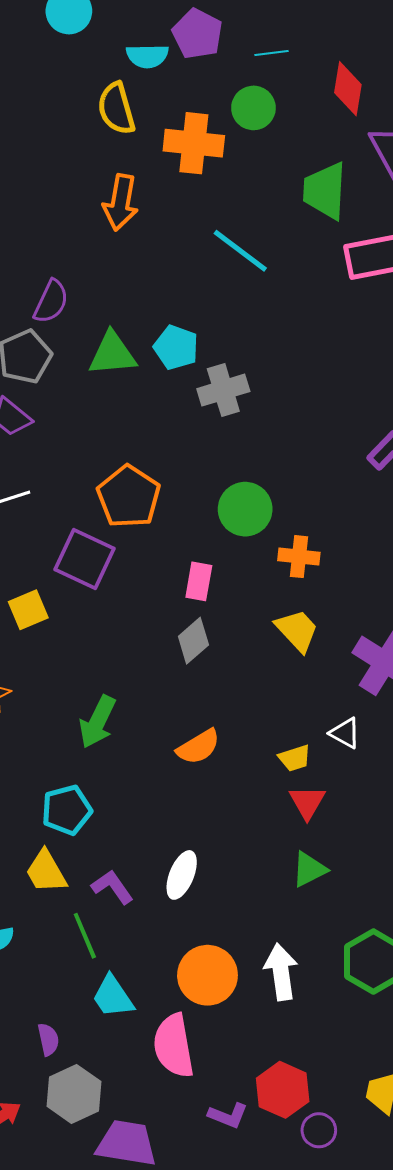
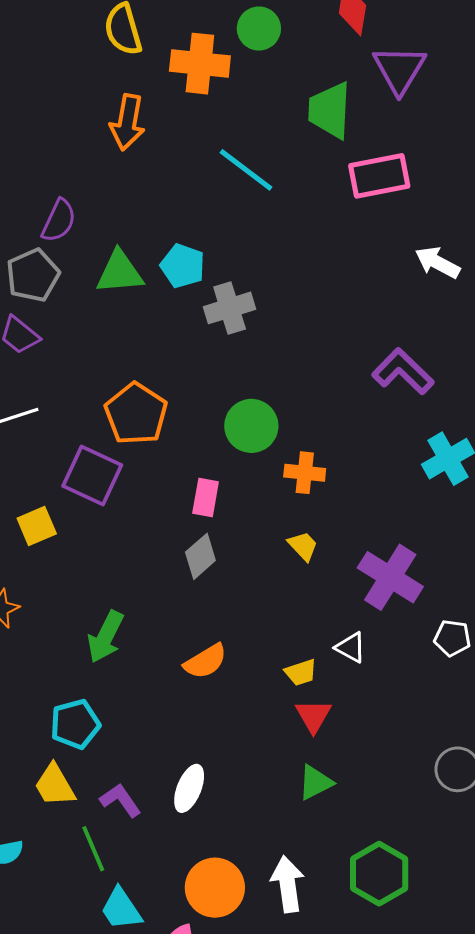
yellow trapezoid: (297, 630) -> (303, 546), size x0.7

